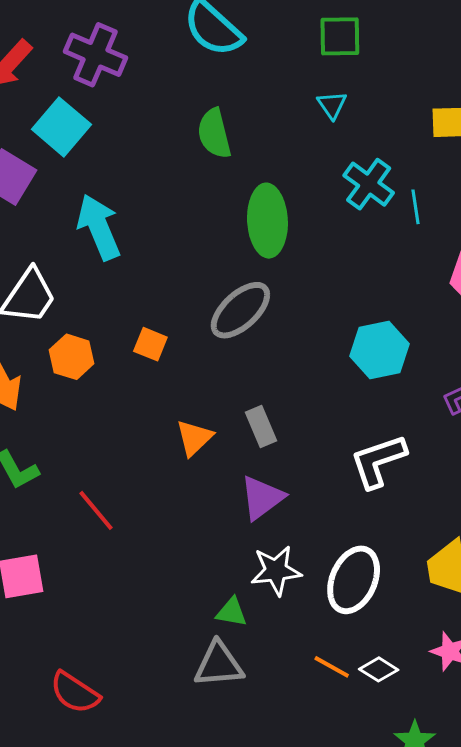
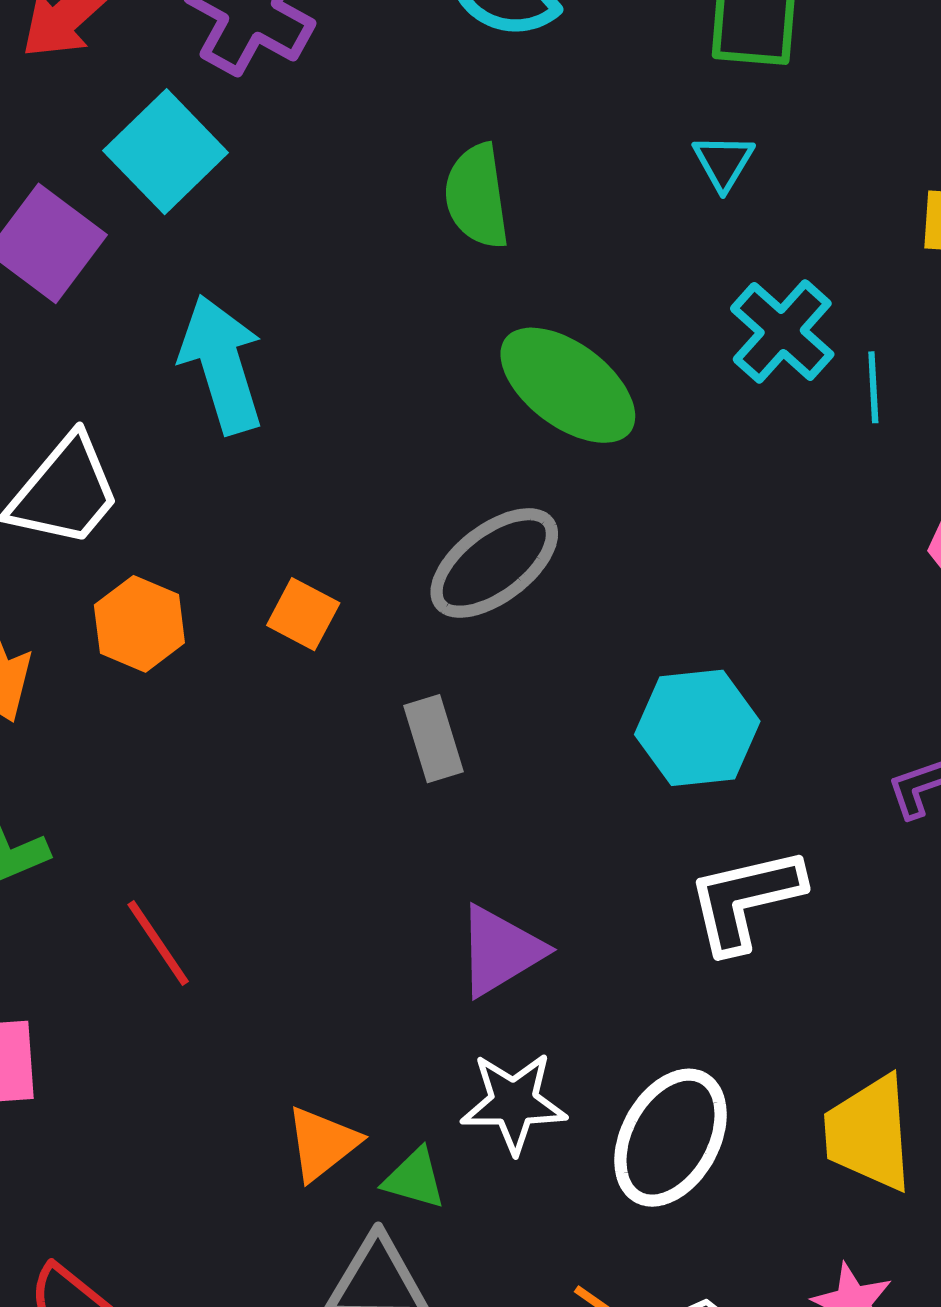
green ellipse: (267, 221) -> (568, 385), turned -56
cyan hexagon: (379, 350) -> (697, 728), moved
gray rectangle: (261, 427) -> (433, 739), moved
orange triangle: (194, 438) -> (322, 1143), moved

